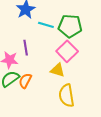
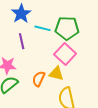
purple line: (26, 48) -> (22, 41), moved
orange semicircle: (25, 81) -> (39, 79), moved

